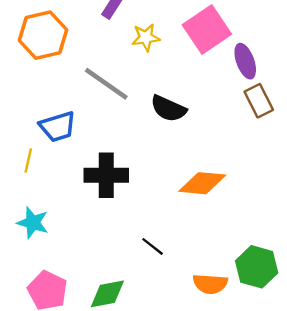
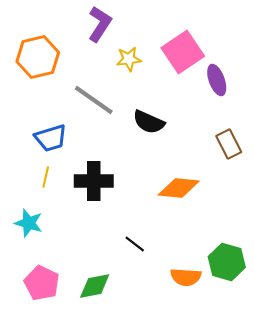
brown rectangle: (259, 101) -> (229, 144), moved
yellow line: (28, 161) -> (46, 177), moved

